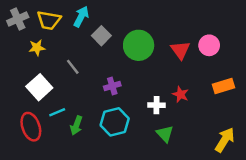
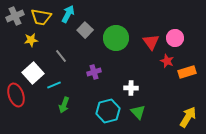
red star: (180, 94) -> (167, 61), moved
cyan line: (57, 112) -> (54, 85), moved
cyan hexagon: (115, 122) -> (108, 111), moved
red ellipse: (31, 127) -> (16, 95), moved

